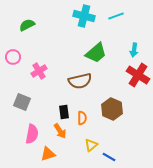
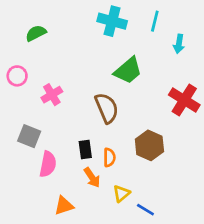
cyan line: (116, 16) -> (155, 21), turned -56
cyan arrow: (134, 50) -> (179, 44), moved
brown semicircle: (80, 81) -> (107, 108), turned -100
orange arrow: (60, 131) -> (92, 178), moved
pink semicircle: (32, 134) -> (48, 164), moved

